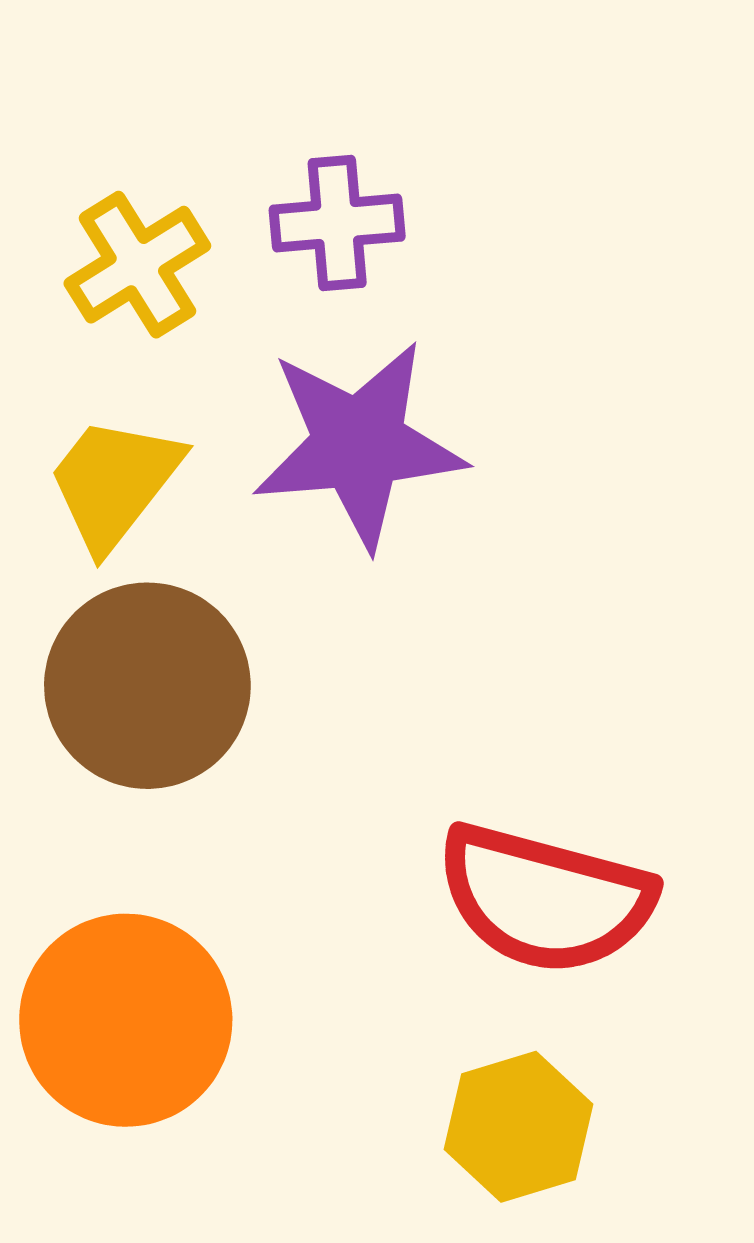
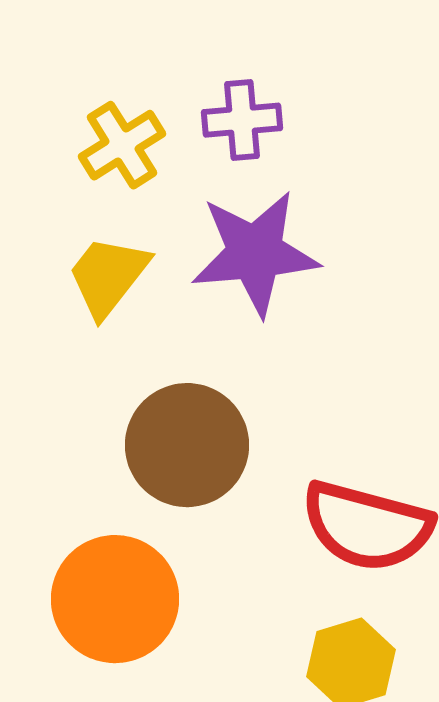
brown circle: (147, 686) -> (187, 445), moved

